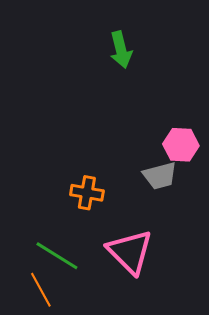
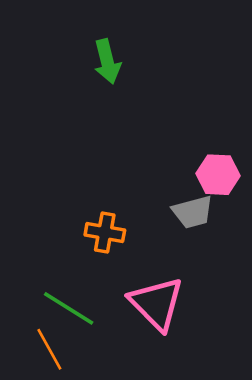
green arrow: (121, 50) -> (107, 61), moved

